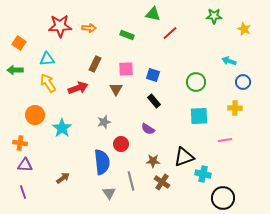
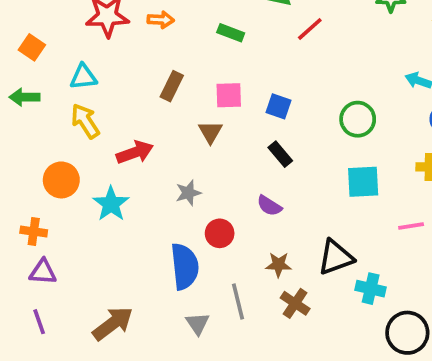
red arrow: (78, 88) -> (135, 152), moved
brown arrow: (63, 178) -> (113, 324), moved, size x1.6

